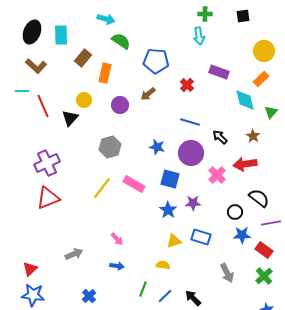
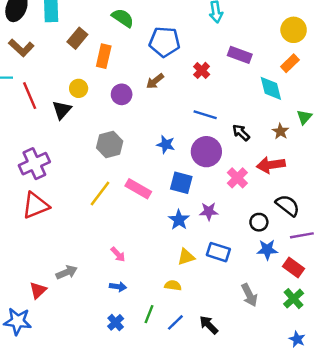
green triangle: (271, 112) -> (304, 117), moved
red triangle: (30, 269) -> (38, 290), moved
blue cross: (89, 296) -> (116, 322), moved

